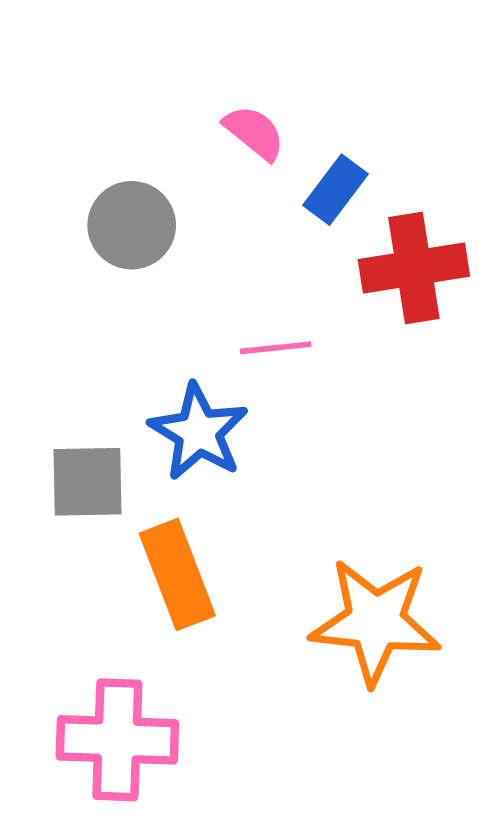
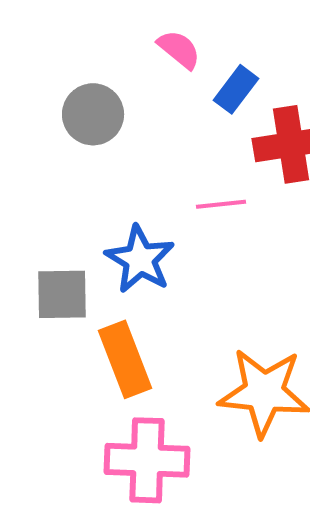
pink line: (276, 348) -> (221, 204), moved
pink cross: (117, 740) -> (147, 460), moved

